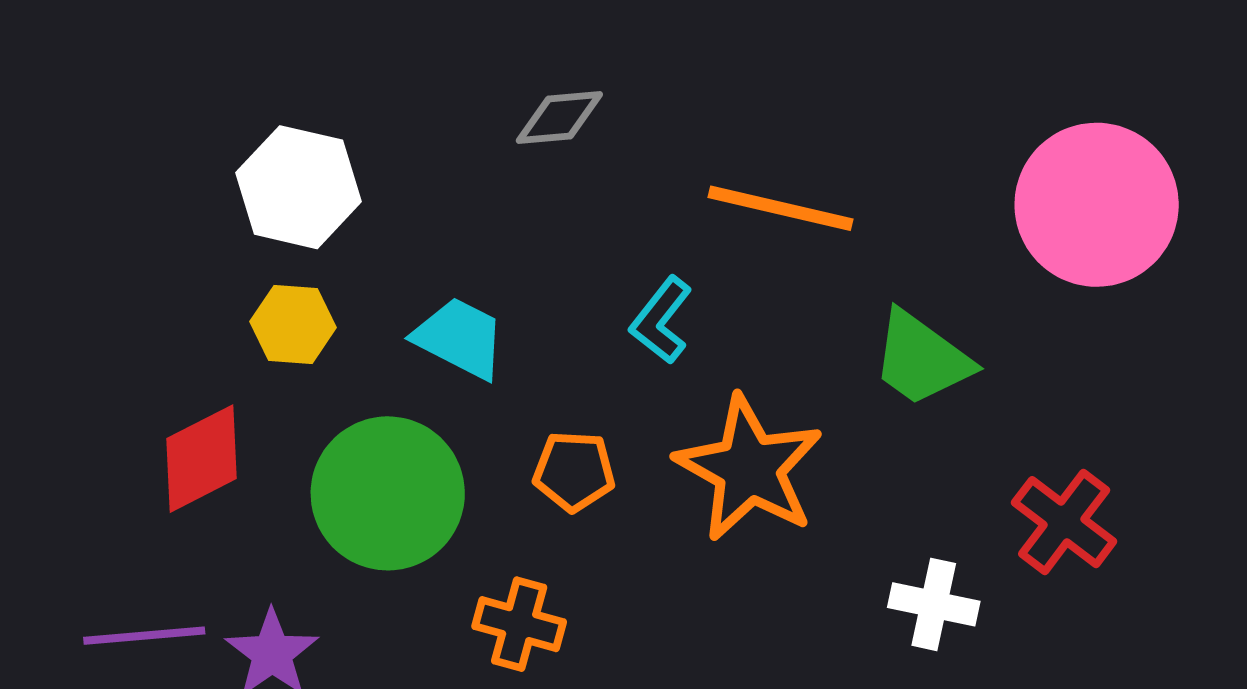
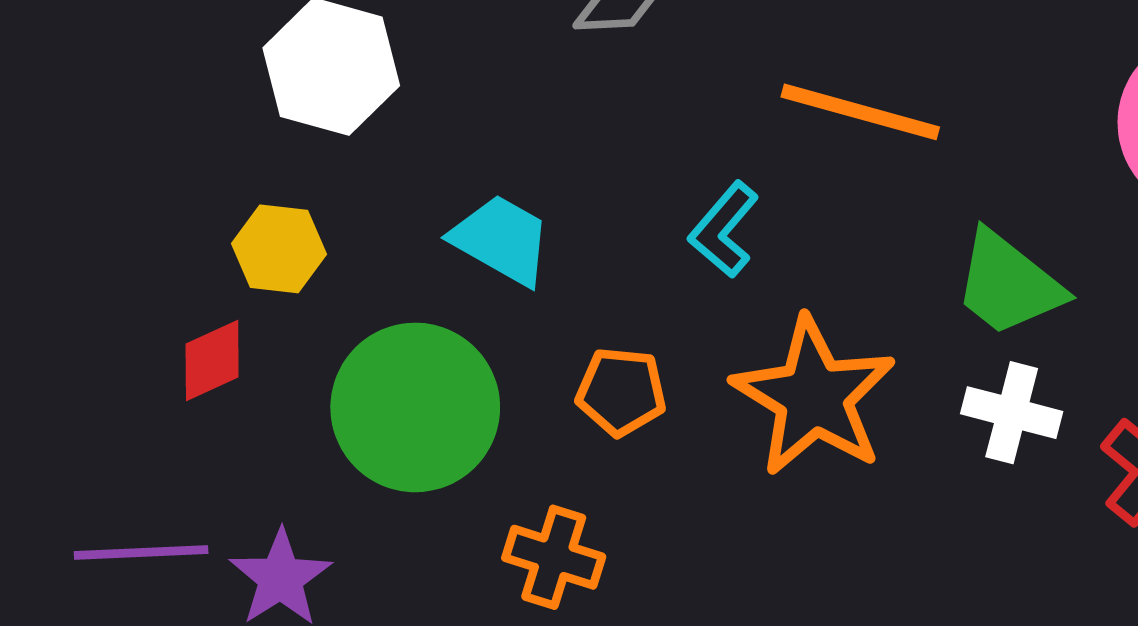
yellow hexagon: (293, 324) -> (279, 249), moved
red diamond: (201, 459) -> (212, 361), size x0.7
white cross: (934, 604) -> (1012, 413), moved

